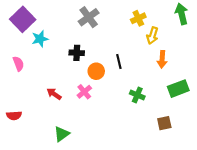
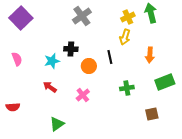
green arrow: (182, 14) -> (151, 13), moved
yellow arrow: (152, 36) -> (125, 37), moved
cyan star: (40, 39) -> (52, 61), moved
pink cross: (84, 92) -> (83, 95), moved
green cross: (137, 95) -> (127, 88), turned -32

